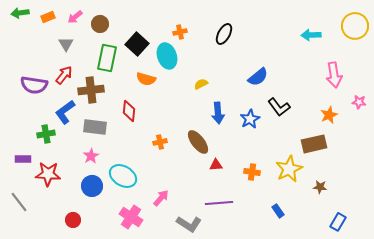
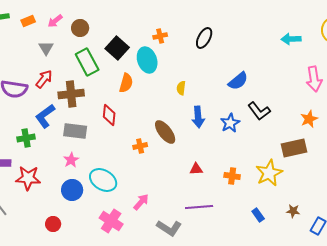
green rectangle: (107, 58) -> (87, 62), turned -40
orange semicircle: (146, 79) -> (126, 83), turned -90
yellow semicircle: (201, 84) -> (181, 88), turned -56
brown ellipse: (198, 142) -> (165, 132), moved
brown star: (320, 187) -> (293, 211), moved

